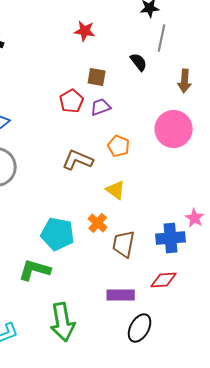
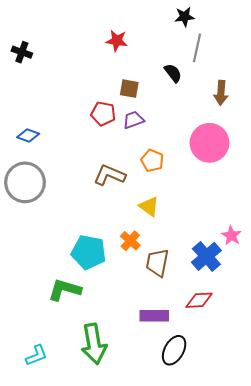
red pentagon: (72, 101) -> (103, 114), turned -30
blue cross: (171, 238) -> (206, 256), turned -36

